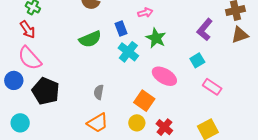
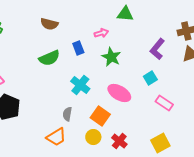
cyan cross: (128, 52) -> (80, 85), moved
gray semicircle: (99, 92) -> (67, 114), moved

